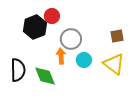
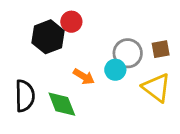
gray circle: (71, 39) -> (128, 53), moved
orange arrow: (61, 56) -> (84, 77), turned 126
cyan circle: (84, 60) -> (115, 70), moved

